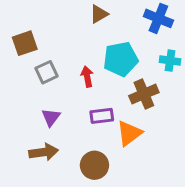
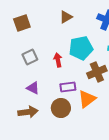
brown square: (25, 43) -> (22, 23), moved
purple triangle: (51, 117) -> (33, 88), turned -40
brown circle: (94, 165) -> (61, 108), moved

